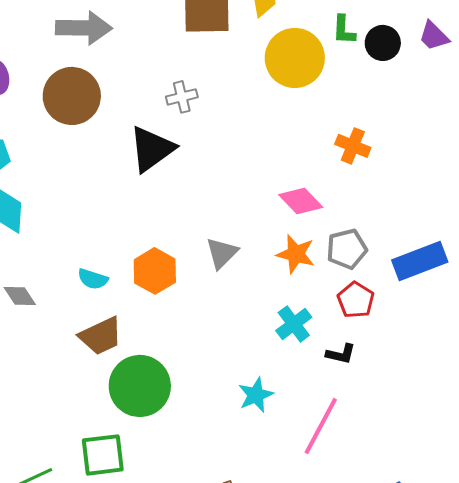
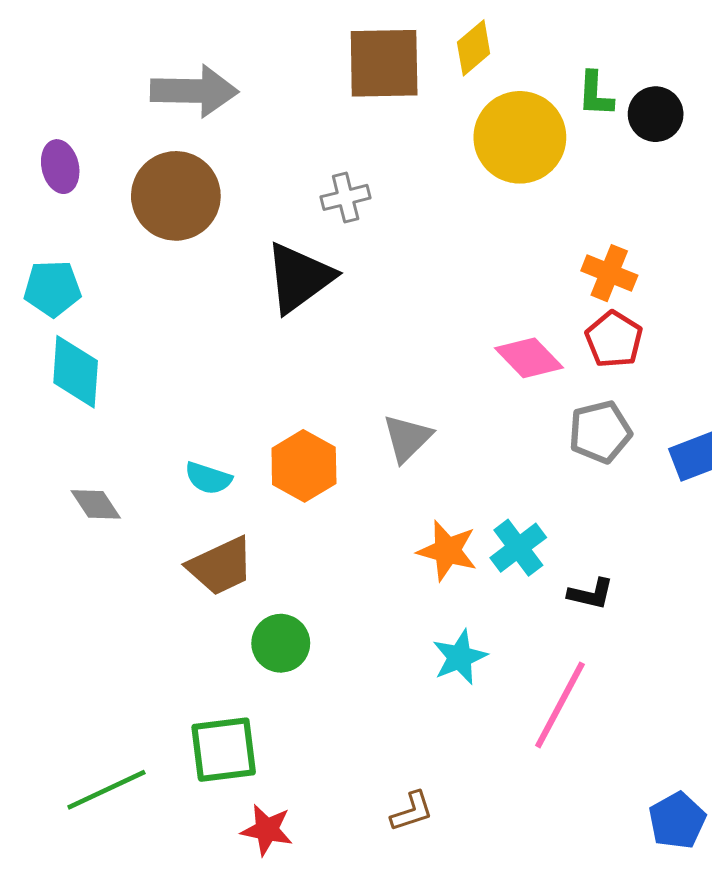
orange star: (296, 254) -> (447, 551), moved
red pentagon: (356, 300) -> (614, 339), moved
green circle: (140, 386) -> (281, 643), size x0.6

